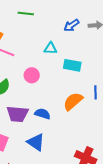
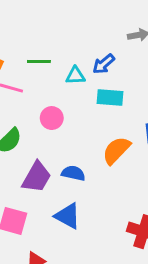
green line: (26, 13) -> (39, 62), moved
blue arrow: (71, 25) -> (104, 64), moved
purple trapezoid: (18, 114) -> (37, 177), turned -60

